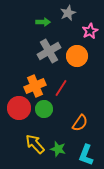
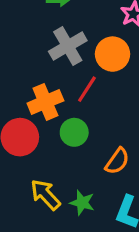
red line: (61, 88) -> (87, 89), moved
green circle: (44, 109) -> (74, 132), moved

